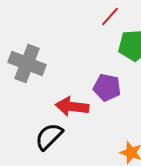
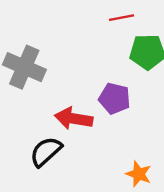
red line: (110, 16) -> (121, 18), turned 35

